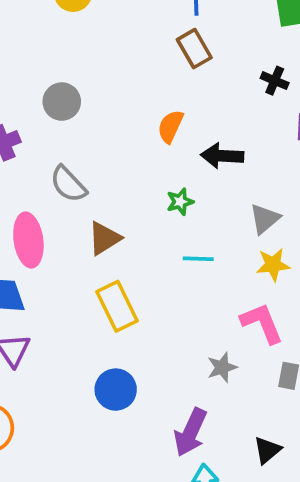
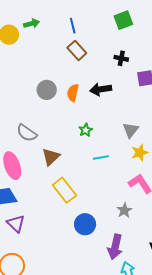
gray circle: (62, 102) -> (47, 90), moved
black arrow: (222, 156) -> (101, 89), moved
blue circle: (116, 390) -> (85, 224), moved

